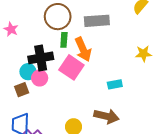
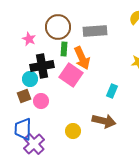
pink star: (11, 29) -> (29, 39), moved
pink circle: (40, 78) -> (41, 101), moved
cyan rectangle: (115, 84) -> (112, 91), turned -56

